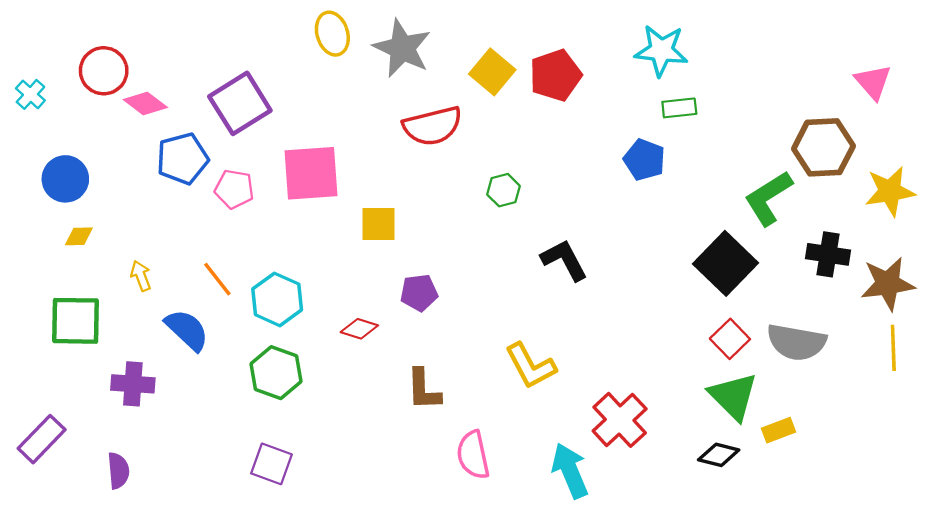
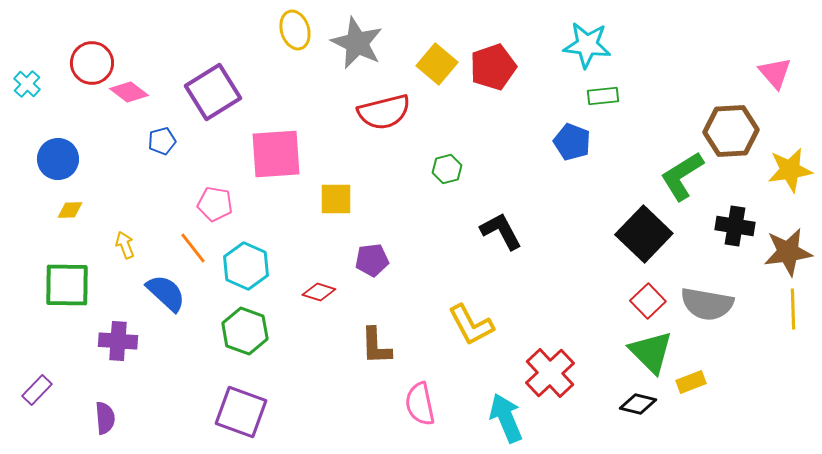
blue pentagon: (182, 159) -> (162, 141), size x0.6
pink pentagon: (234, 189) -> (215, 204), moved
purple rectangle: (42, 439) -> (37, 390), size x0.7
purple square: (271, 464) -> (241, 412), size x1.4

